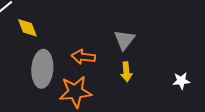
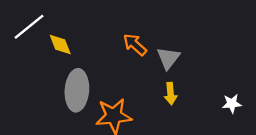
orange arrow: (83, 57) -> (135, 45), moved, turned 35

